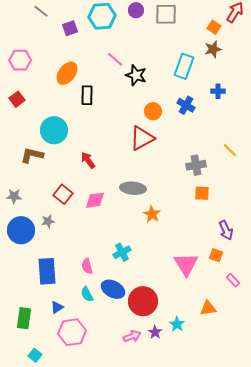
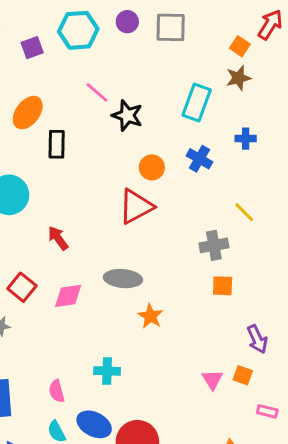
yellow line: (230, 150) -> (244, 212), moved
cyan cross: (122, 252) -> (107, 371), turned 30
pink triangle: (186, 264) -> (212, 380), moved, size x0.6
pink rectangle: (233, 280) -> (267, 411), turned -32

